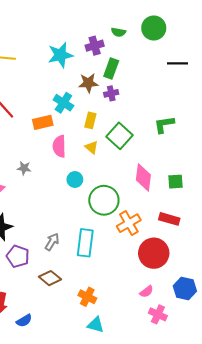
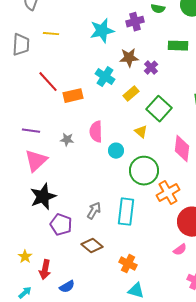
green rectangle: (111, 68) -> (178, 46), moved, turned 72
purple cross: (111, 93) -> (151, 68), turned -32
yellow rectangle: (90, 120) -> (131, 94), turned 35
orange rectangle: (43, 122) -> (73, 96), moved
pink semicircle: (59, 146) -> (96, 132), moved
yellow triangle: (91, 147) -> (141, 132), moved
pink semicircle: (146, 292) -> (180, 250), moved

